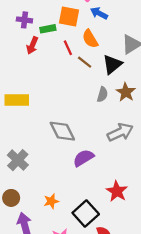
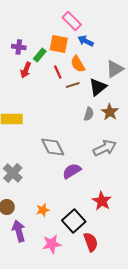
green rectangle: (48, 29) -> (40, 55), turned -40
brown line: (85, 62) -> (73, 85), turned -56

